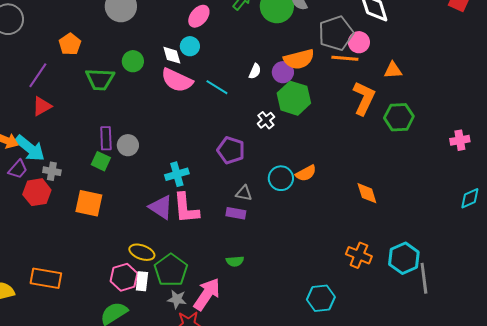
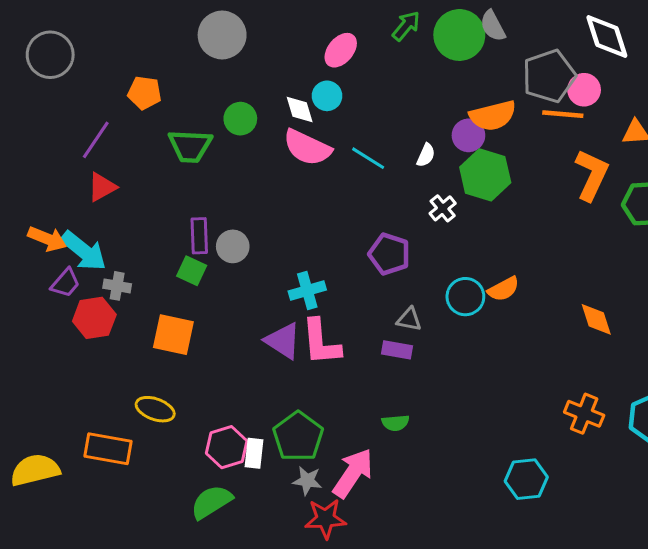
orange pentagon: (70, 44) -> (144, 93), turned -30
white semicircle: (255, 71) -> (426, 155), moved
yellow ellipse: (142, 252) -> (155, 409), moved

